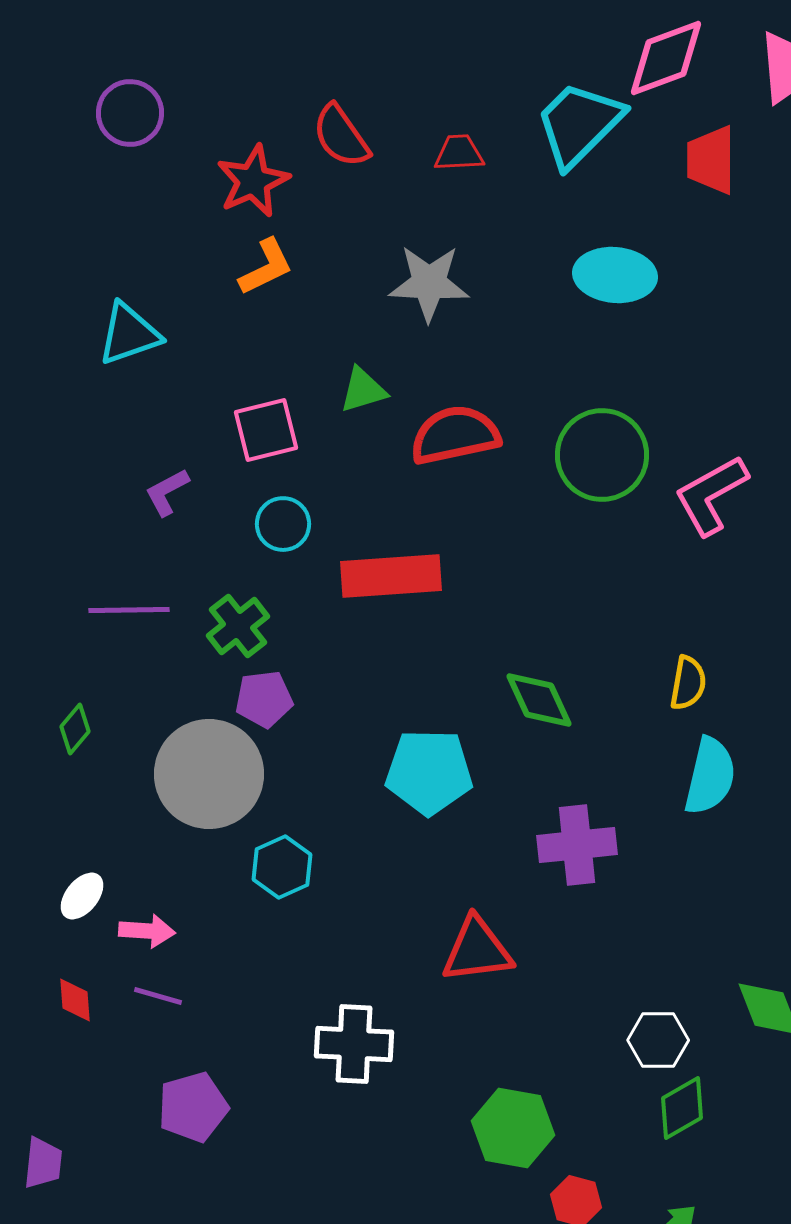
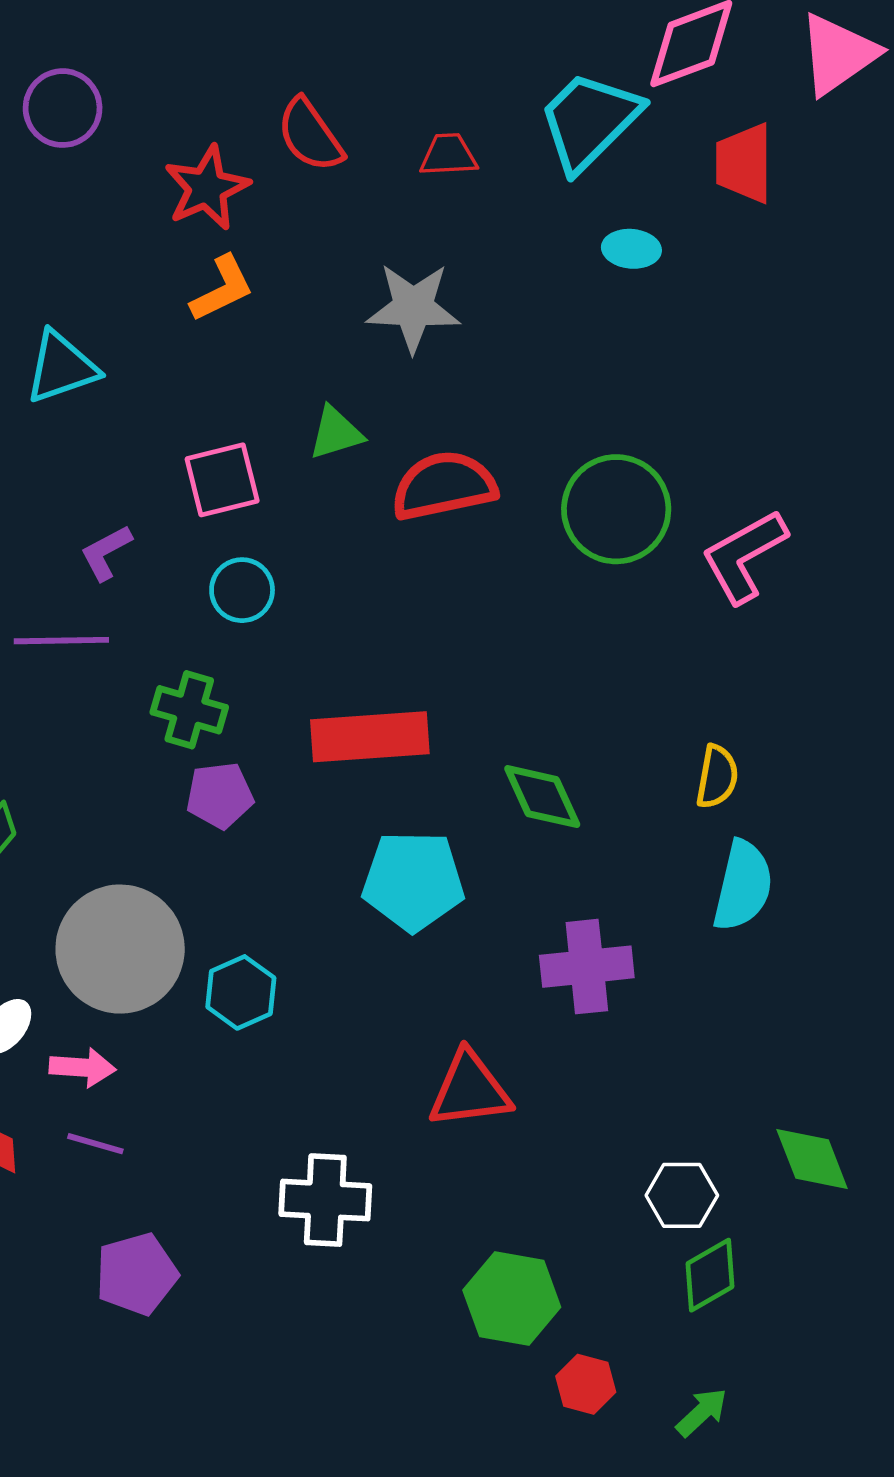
cyan ellipse: (615, 275) -> (631, 249), moved, size x0.6
red rectangle: (391, 576) -> (370, 737), moved
purple line: (129, 610) -> (61, 641), moved
green cross: (238, 626) -> (189, 710), turned -36
gray circle: (209, 774) -> (120, 949), moved

